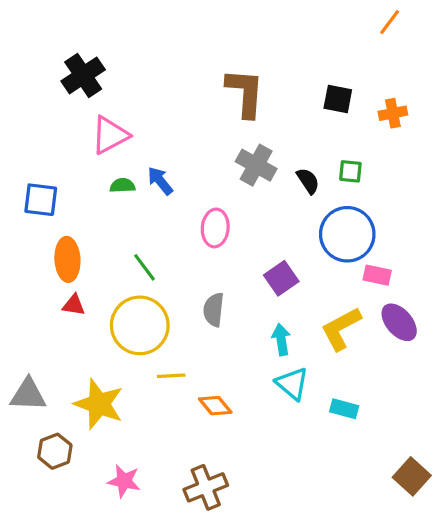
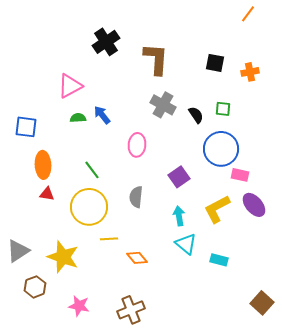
black cross: (83, 75) -> (106, 42), moved
gray triangle: (28, 395) -> (18, 251), turned -35

